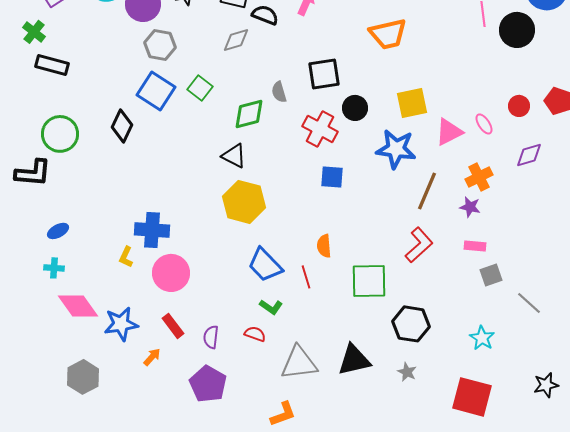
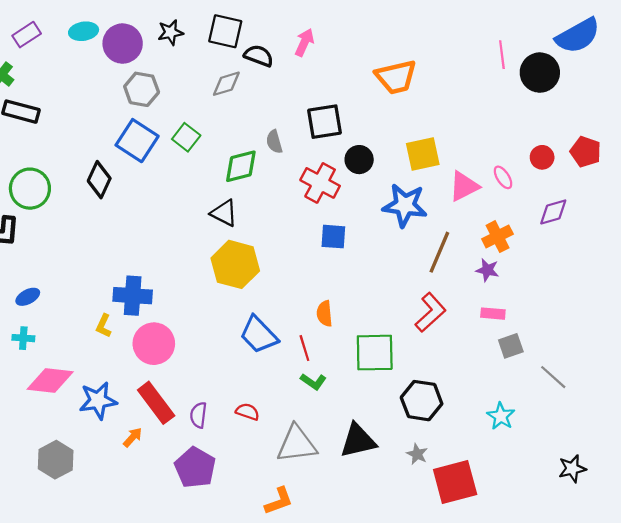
pink diamond: (78, 306) -> (50, 380), turned -48
green L-shape: (271, 307) -> (313, 382), moved
red rectangle: (173, 326) -> (156, 403), size x1.5
red square: (472, 397) -> (455, 482), moved, turned -30

